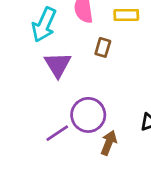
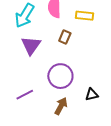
purple circle: (88, 115) -> (60, 76), moved

